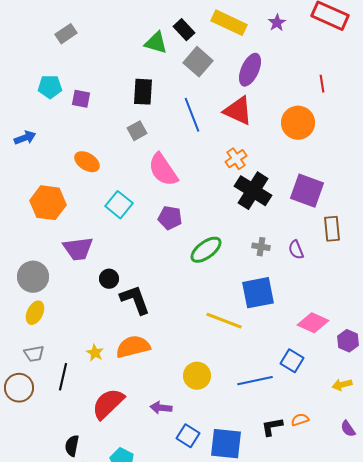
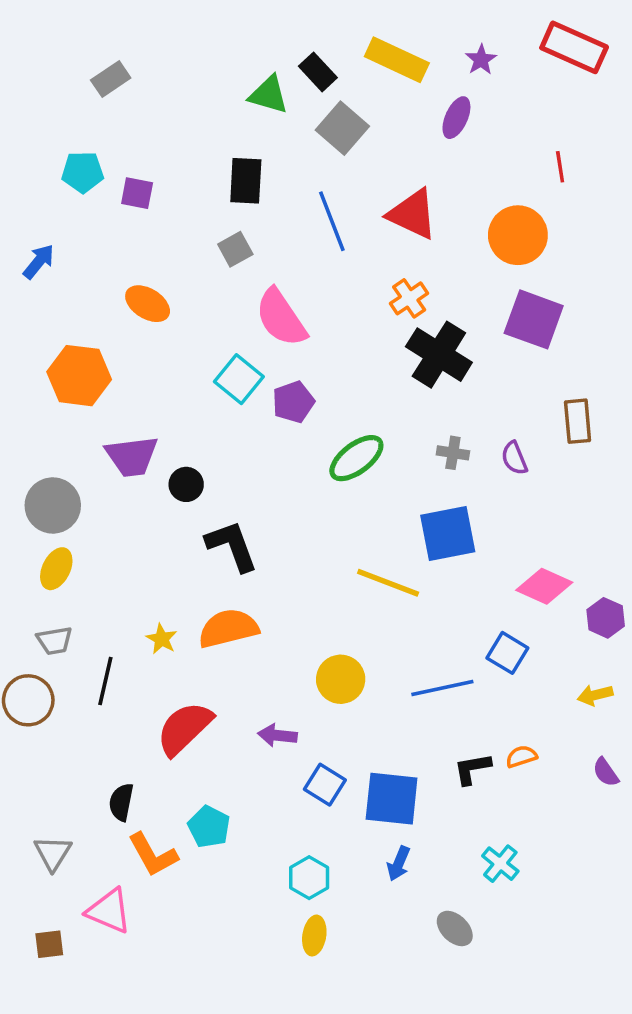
purple ellipse: (250, 70) -> (456, 118), moved, size x0.7
blue arrow: (25, 138) -> (39, 262), turned -30
purple square: (307, 191) -> (534, 319), moved
cyan square: (119, 205) -> (239, 379), moved
purple pentagon: (170, 218) -> (293, 402), turned -30
black circle: (109, 279) -> (186, 484), moved

